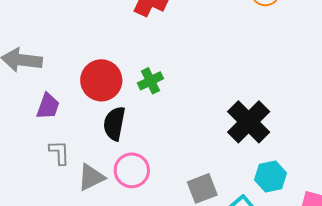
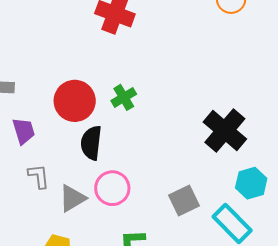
purple trapezoid: (48, 106) -> (24, 131), turned -32

